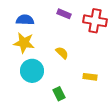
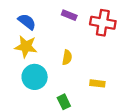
blue semicircle: (25, 20) -> (27, 22), turned 36
yellow semicircle: (62, 53) -> (67, 57), turned 56

